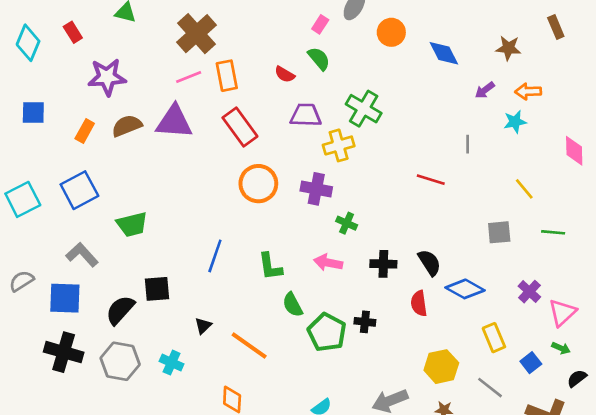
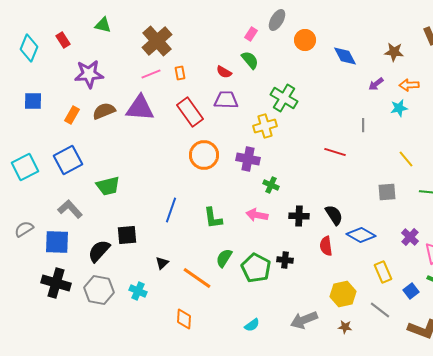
orange rectangle: (227, 76) -> (180, 73), size x0.6
purple trapezoid: (306, 115) -> (226, 100), moved
green semicircle: (293, 305) -> (224, 258), moved, turned 60

